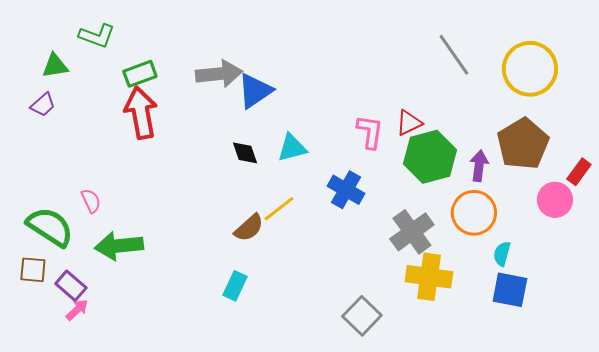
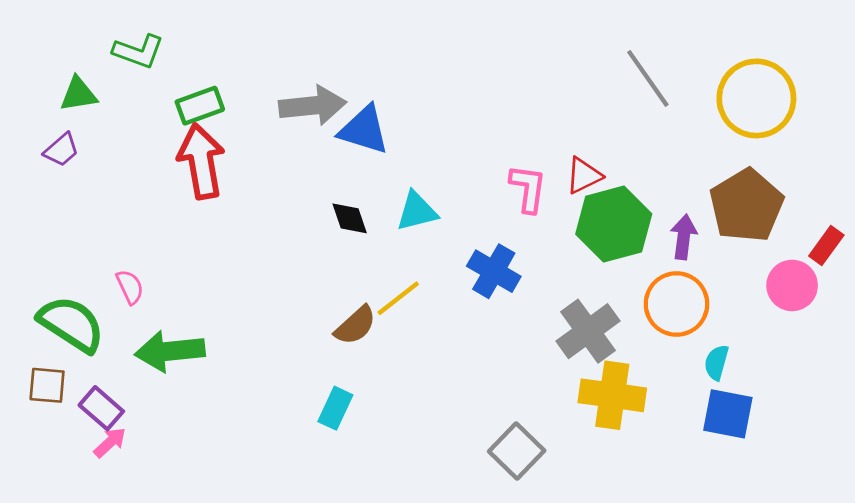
blue triangle: (255, 91) -> (364, 130), turned 51

